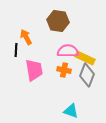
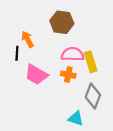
yellow rectangle: (85, 58) -> (91, 62), turned 48
pink trapezoid: (34, 70) -> (36, 75), turned 130
gray diamond: (87, 75) -> (93, 96), moved

